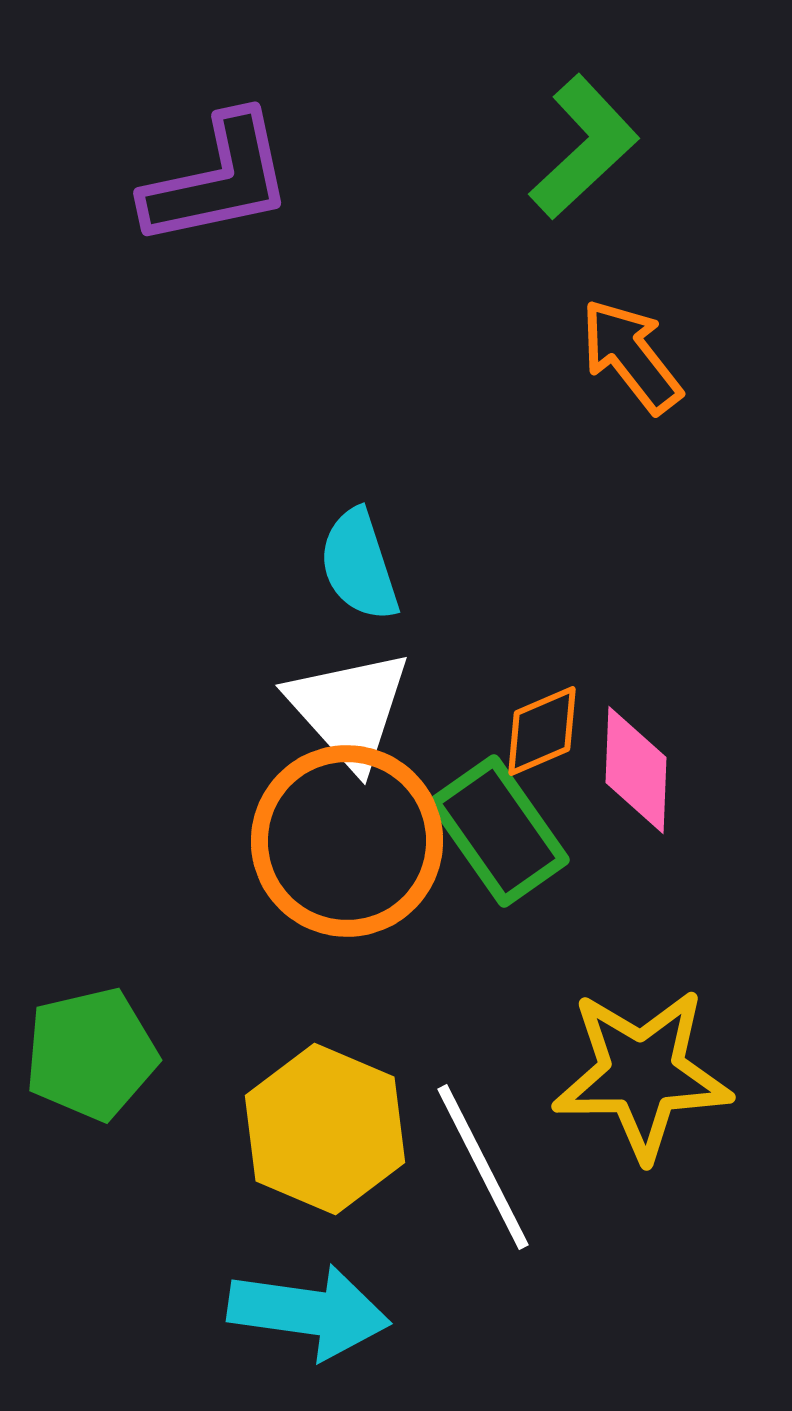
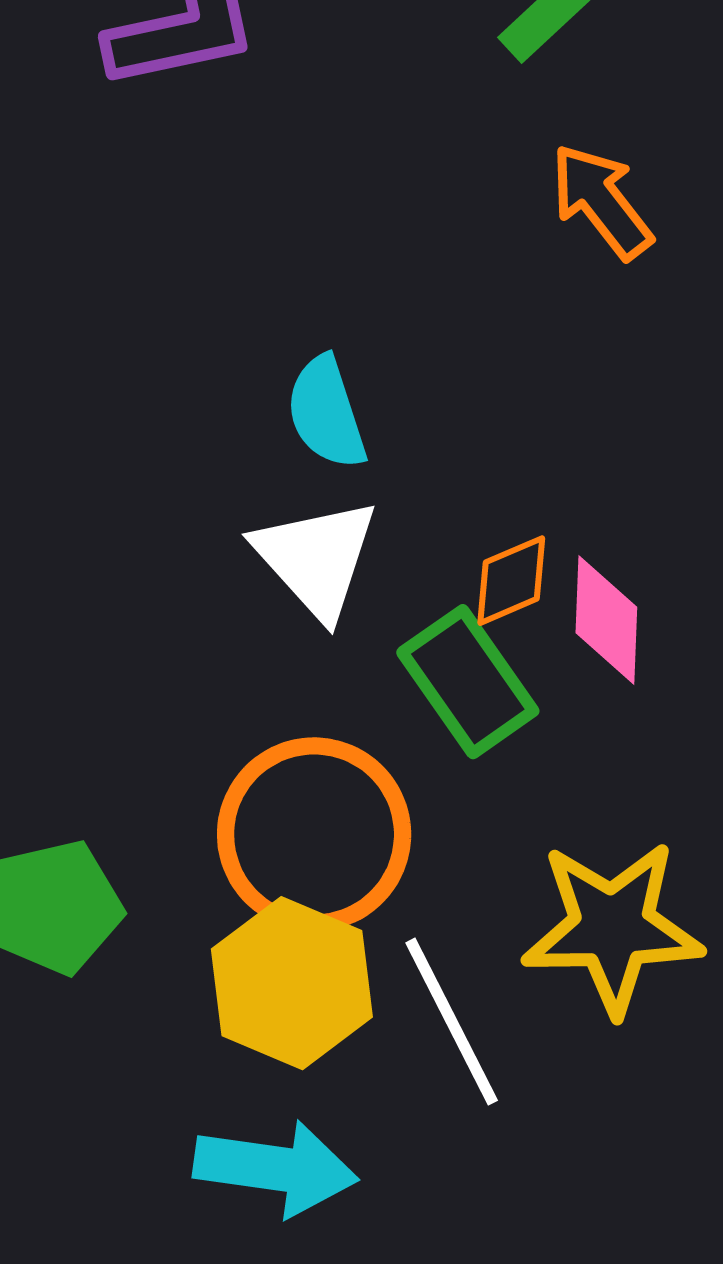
orange circle: (347, 841) -> (314, 834), moved

